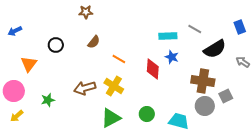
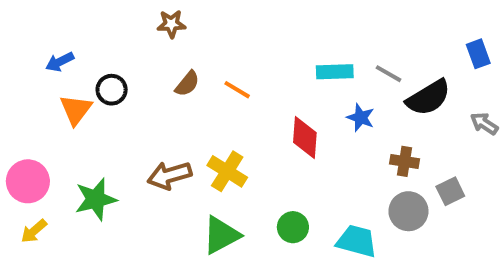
gray line: (195, 29) -> (389, 74), moved
blue arrow: (15, 31) -> (60, 62), moved
blue star: (172, 57) -> (361, 118), moved
orange line: (119, 59) -> (237, 90), moved
orange triangle: (29, 64) -> (76, 110), moved
brown cross: (203, 81) -> (404, 161), size x0.6
green star: (48, 100) -> (96, 199), size x1.5

